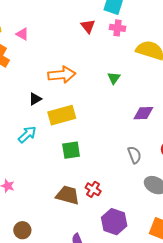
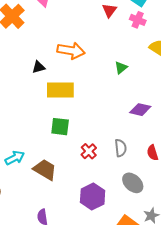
cyan arrow: (27, 134) -> (15, 158), moved
red cross: (93, 189) -> (89, 151), moved
purple hexagon: (114, 222) -> (93, 196), moved

